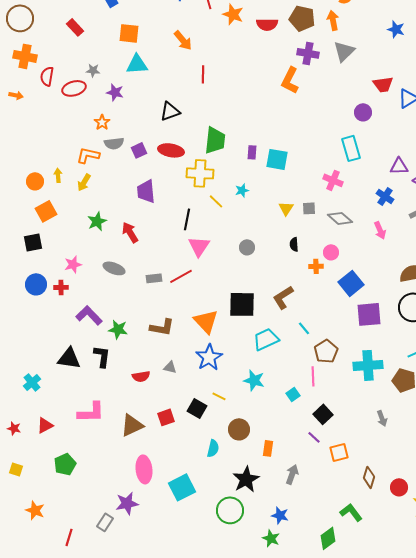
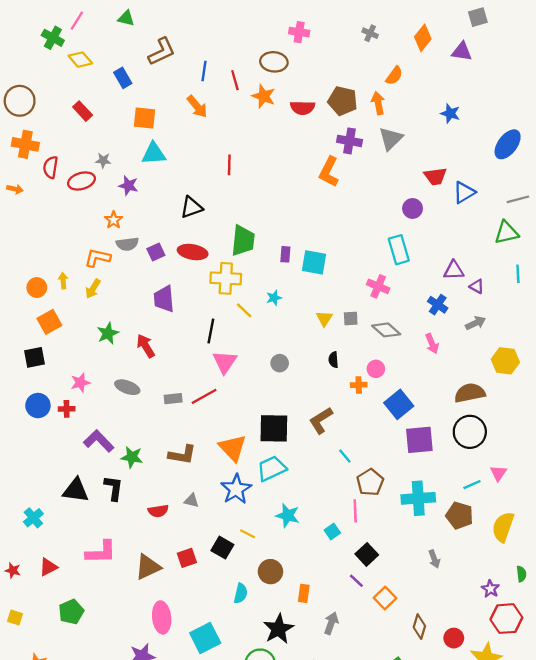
orange arrow: (183, 40) -> (197, 107), moved
cyan trapezoid: (266, 339) -> (272, 469), moved
orange square: (339, 452) -> (385, 598), turned -30

